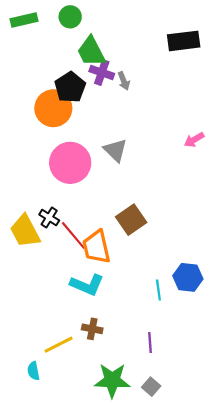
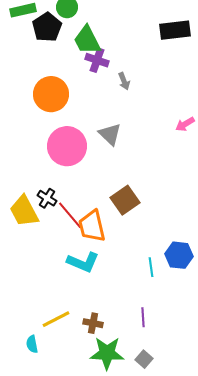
gray arrow: (124, 81) -> (124, 81), moved
black pentagon: (70, 87) -> (47, 27), moved
brown cross: (92, 329) -> (93, 323), moved

